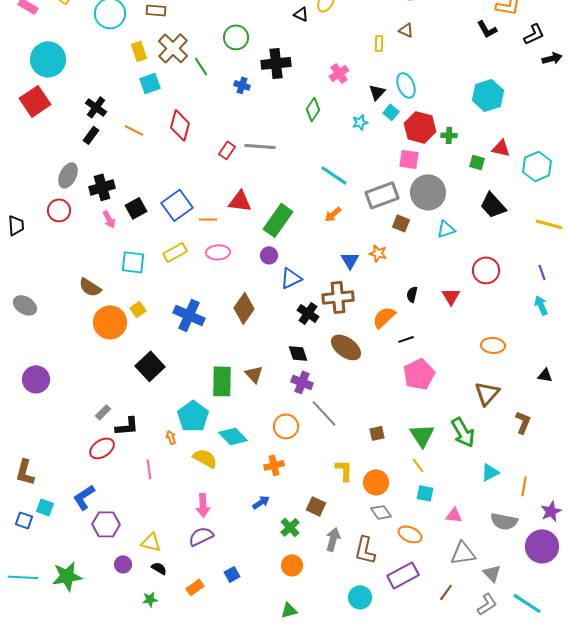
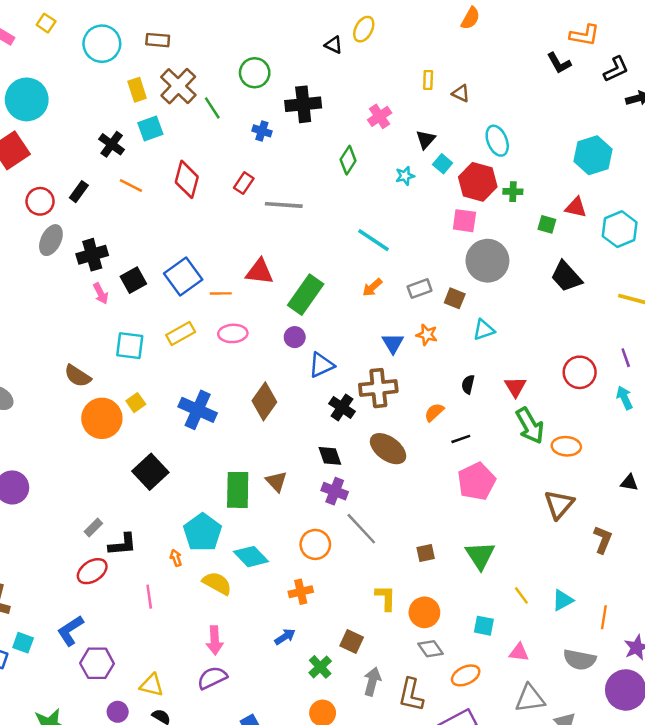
brown triangle: (406, 30) -> (461, 93), moved
cyan ellipse: (406, 85) -> (497, 141), moved
cyan hexagon: (488, 95) -> (593, 155), moved
black cross: (96, 107) -> (112, 144), moved
red rectangle: (227, 150) -> (244, 183), moved
gray rectangle: (382, 195) -> (420, 289), moved, size x0.6
red circle: (59, 210) -> (40, 201), moved
cyan triangle: (446, 229) -> (484, 330), moved
red circle: (486, 270) -> (580, 372), moved
orange semicircle: (384, 317) -> (434, 412), size x0.7
green arrow: (463, 432) -> (530, 426), moved
yellow line: (418, 465) -> (521, 595), moved
orange ellipse: (410, 534) -> (466, 675), turned -50

